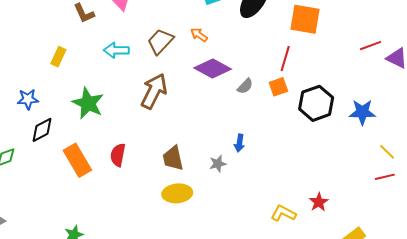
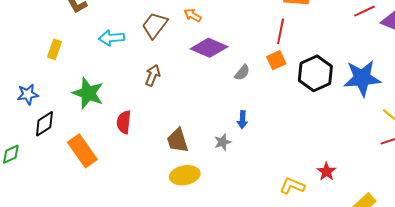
gray semicircle: (245, 86) -> (242, 72), moved
brown arrow: (154, 91) -> (153, 75), size x0.6
blue star: (362, 112) -> (362, 78), size x1.4
red semicircle: (118, 155) -> (124, 122), moved

